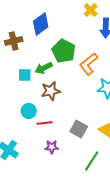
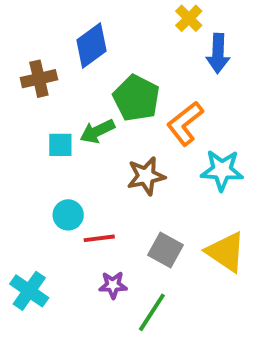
brown star: (51, 91) -> (146, 176), moved
green line: (92, 161) -> (152, 312), moved

